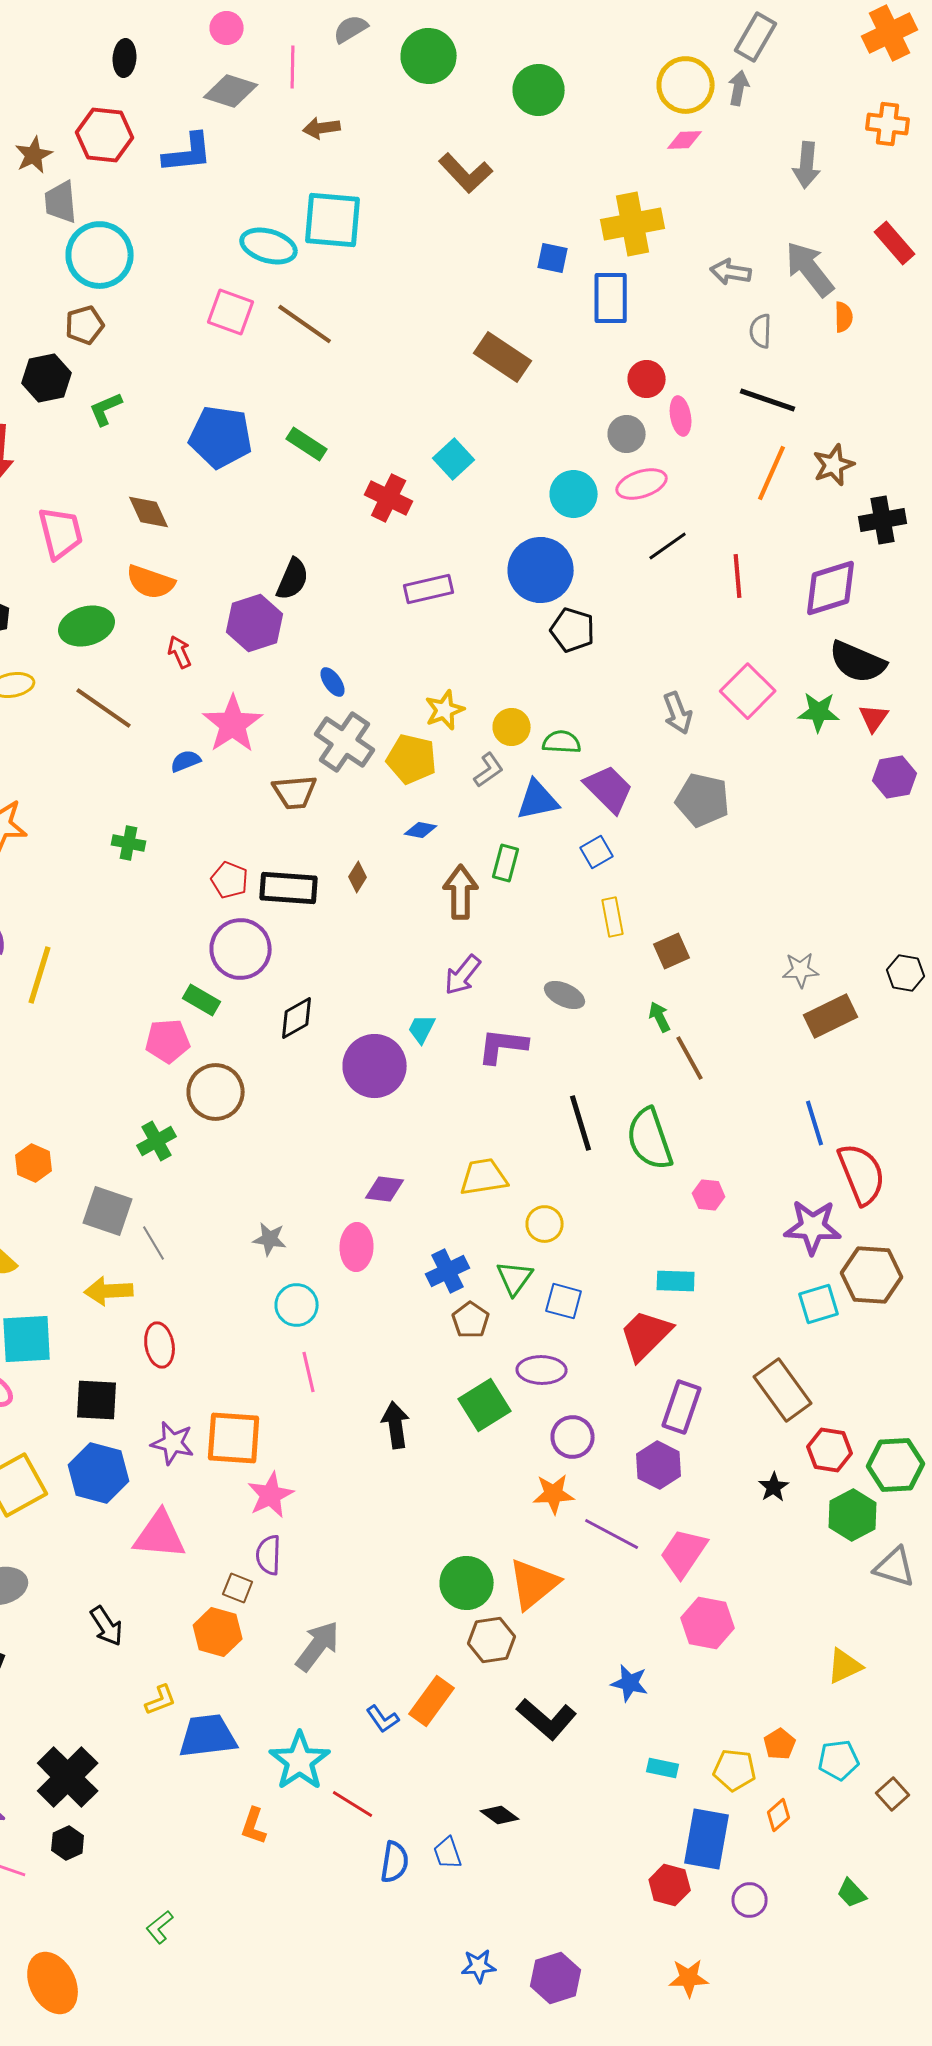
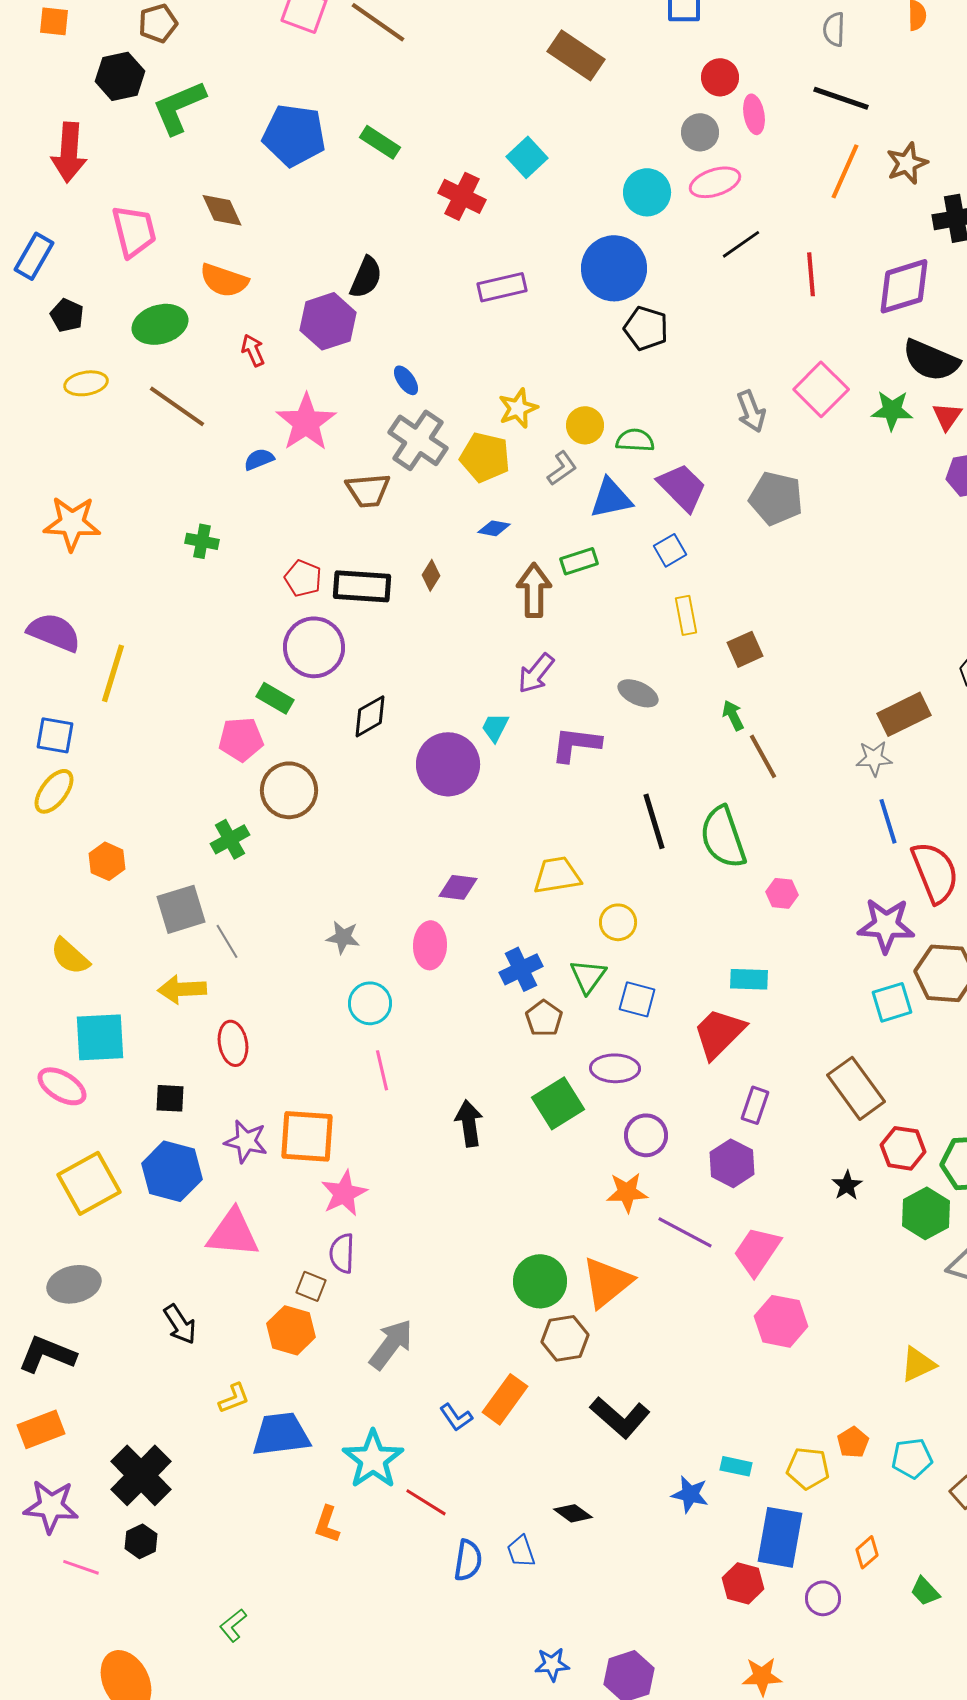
green L-shape: (106, 409) -> (179, 107), size x1.6
green rectangle: (506, 863) -> (579, 561), turned 57
gray star: (801, 970) -> (874, 758), moved
gray square: (108, 1211) -> (181, 909), turned -36
black square: (97, 1400) -> (170, 1098), size x0.7
purple rectangle: (682, 1407) -> (755, 1105), size x0.7
blue star: (630, 1683) -> (690, 1494), moved
orange diamond: (779, 1815) -> (867, 1552), moved

